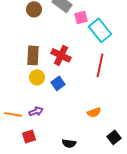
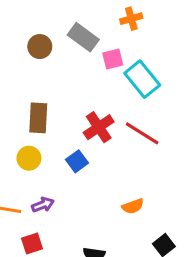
red cross: (61, 55) -> (99, 127), moved, turned 30
red line: (100, 65) -> (142, 133), turned -70
yellow circle: (37, 77) -> (29, 158), moved

